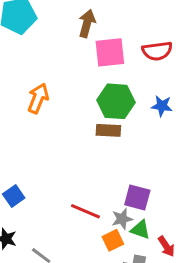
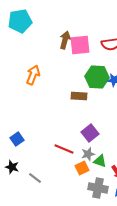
brown arrow: (87, 23) -> (65, 40), moved
green hexagon: (116, 101) -> (97, 77), moved
purple square: (137, 198) -> (90, 133), moved, turned 36

